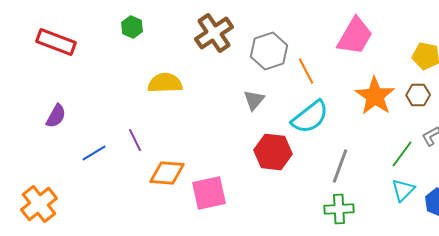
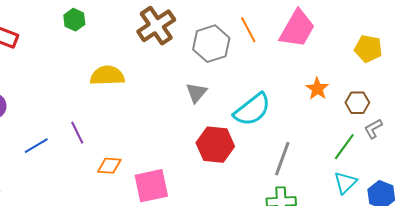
orange line: (306, 71) -> (248, 30), moved
brown hexagon: (418, 95) -> (357, 103), moved
orange star: (375, 96) -> (317, 89), size x0.6
orange diamond: (167, 173) -> (109, 166), size x0.7

